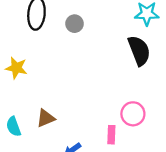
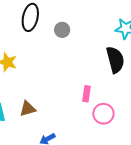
pink rectangle: (111, 135) -> (86, 94), moved

